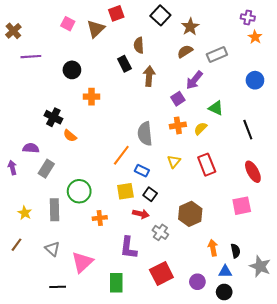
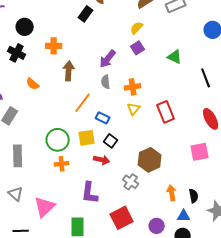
black rectangle: (124, 64) -> (86, 14), turned 63
black circle: (72, 70) -> (25, 27), moved
brown arrow: (149, 76) -> (69, 71), moved
purple arrow: (194, 80) -> (108, 59), moved
black cross: (53, 117) -> (17, 53), moved
orange cross: (178, 125) -> (133, 87), moved
yellow semicircle: (201, 129) -> (137, 28), moved
gray semicircle: (145, 134) -> (106, 82), size x0.6
green circle: (79, 191) -> (58, 140), moved
gray cross: (160, 232) -> (131, 182), moved

